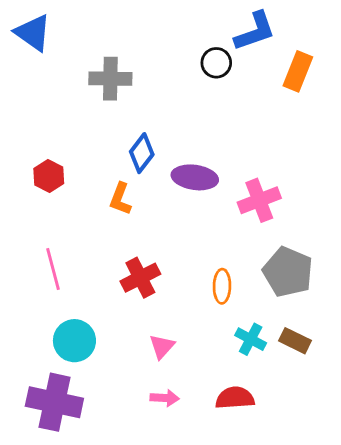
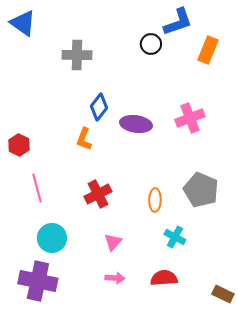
red hexagon: (49, 176) -> (19, 145), moved
pink cross: (259, 200) -> (190, 118), moved
brown rectangle: (295, 341) -> (223, 294), moved

